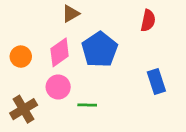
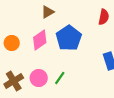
pink circle: (58, 87) -> (39, 78), moved
green line: (87, 105) -> (60, 78), turned -56

